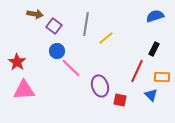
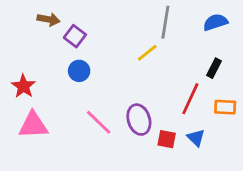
gray line: (86, 24) -> (165, 22), moved
pink line: (71, 68) -> (99, 122), moved
blue triangle: (151, 95) -> (196, 138), moved

